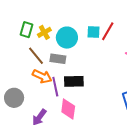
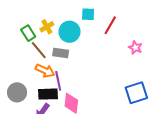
green rectangle: (26, 30) -> (28, 33), moved, turned -49
cyan square: (94, 32) -> (88, 14), moved
black rectangle: (74, 81) -> (48, 94), moved

